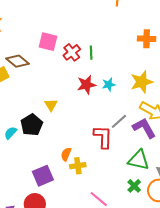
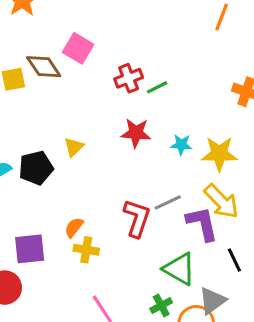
pink square: (48, 42) -> (78, 48), moved
green line: (91, 53) -> (157, 87), turned 48
cyan star: (109, 85) -> (181, 145), moved

